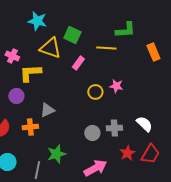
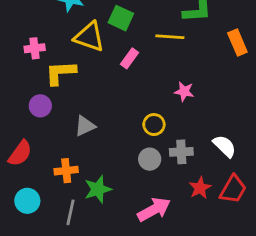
pink cross: (12, 56) -> (35, 48), turned -32
yellow circle: (95, 92) -> (154, 125), moved
orange cross: (30, 127) -> (66, 171), moved

